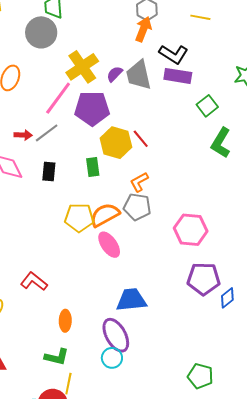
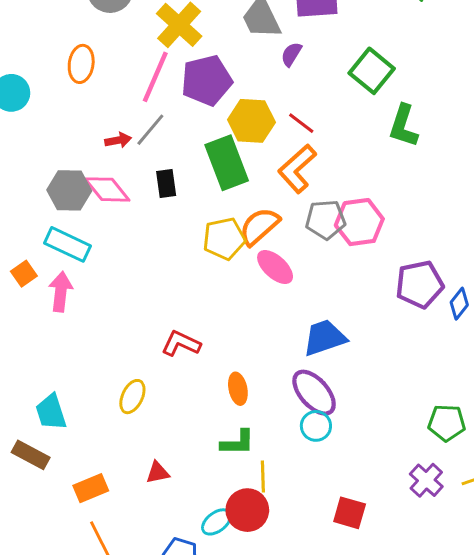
purple semicircle: (115, 74) -> (291, 54), moved
green square: (207, 106) -> (372, 71), moved, size x1.4
red line: (141, 139) -> (301, 123), moved
green L-shape: (221, 143) -> (403, 126), moved
green rectangle: (93, 167) -> (227, 163), size x1.8
orange L-shape: (139, 182) -> (297, 169), size x1.6
gray pentagon: (137, 207) -> (326, 220), moved
pink hexagon: (191, 230) -> (359, 222), moved

